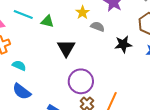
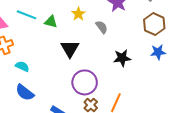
yellow star: (83, 12) -> (78, 14), moved
gray semicircle: (98, 27) -> (102, 27), turned 32
black star: (123, 44) -> (122, 58), moved

